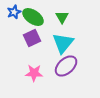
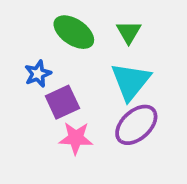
blue star: (14, 12) -> (38, 74), moved
purple square: (32, 38) -> (62, 102), moved

